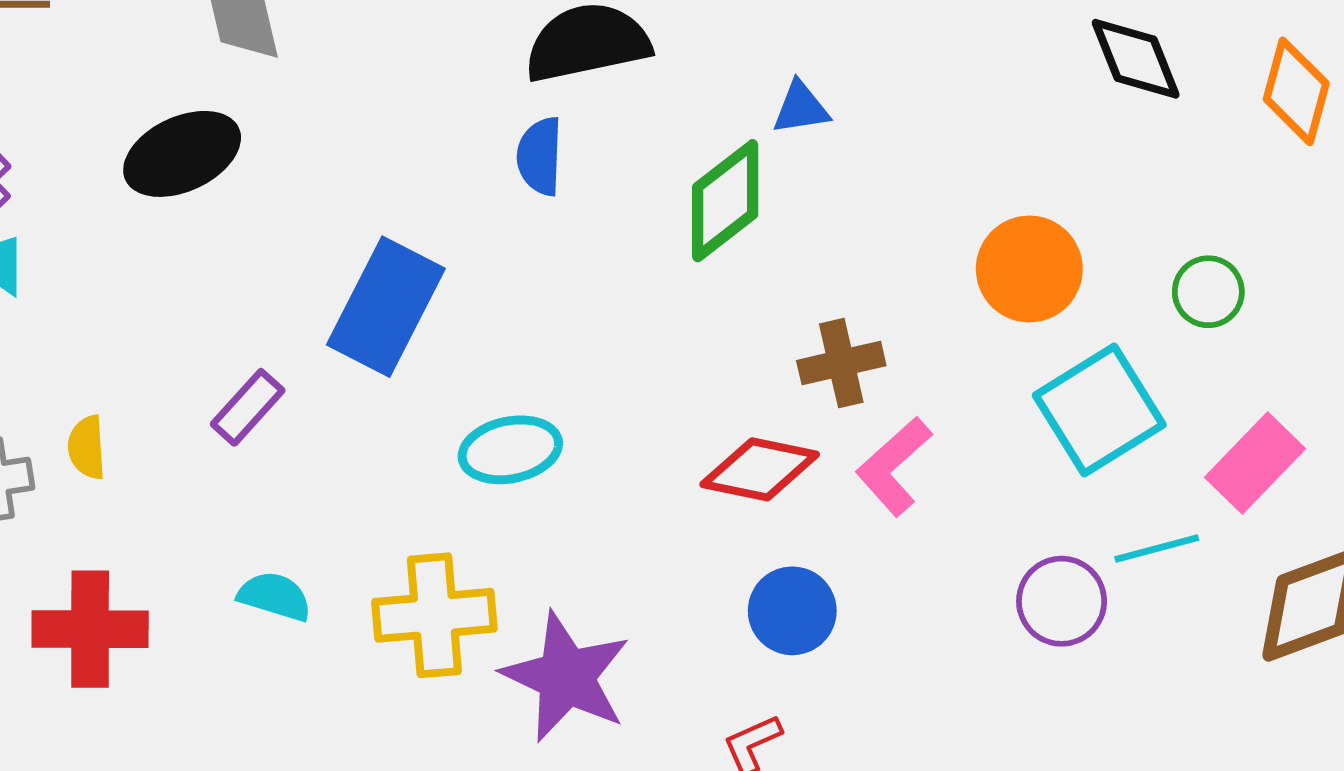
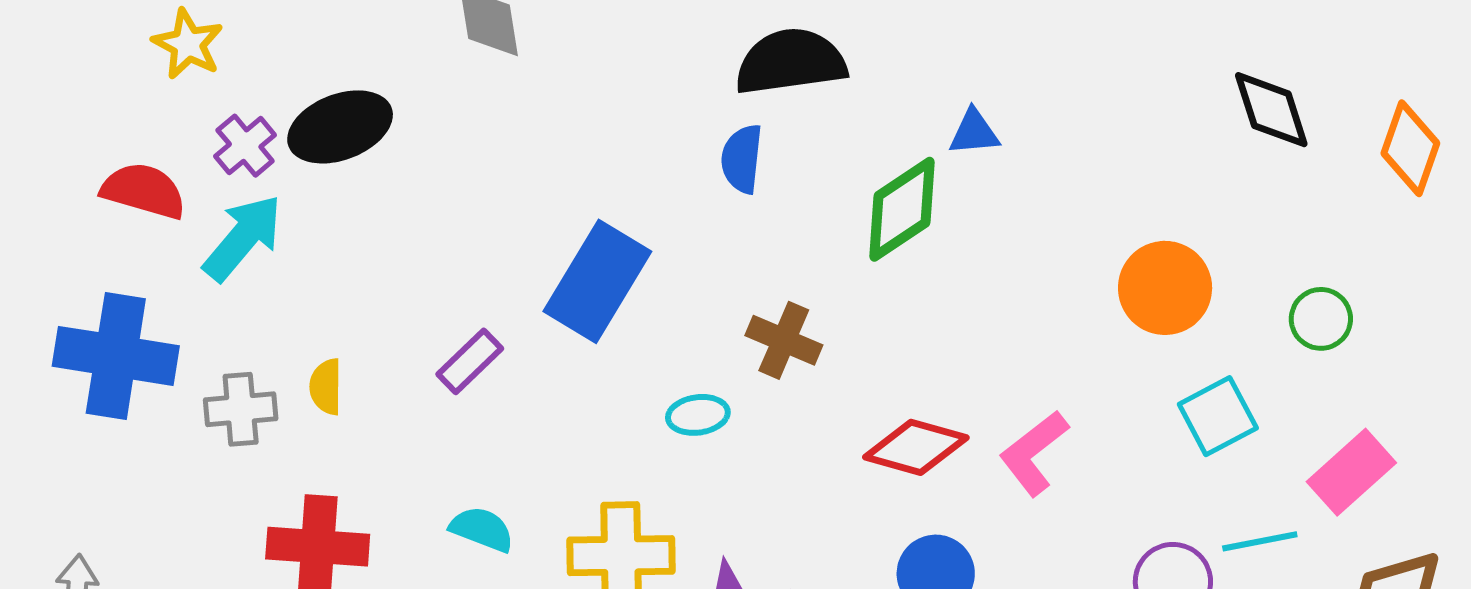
black ellipse: (182, 154) -> (340, 127), moved
brown cross: (841, 363) -> (784, 340), moved, turned 32
cyan square: (1099, 410) -> (1218, 416), size x0.7
cyan ellipse: (510, 450) -> (698, 415), size x0.7

